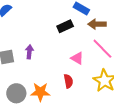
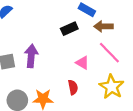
purple arrow: (29, 52) -> (31, 56), size x1.5

